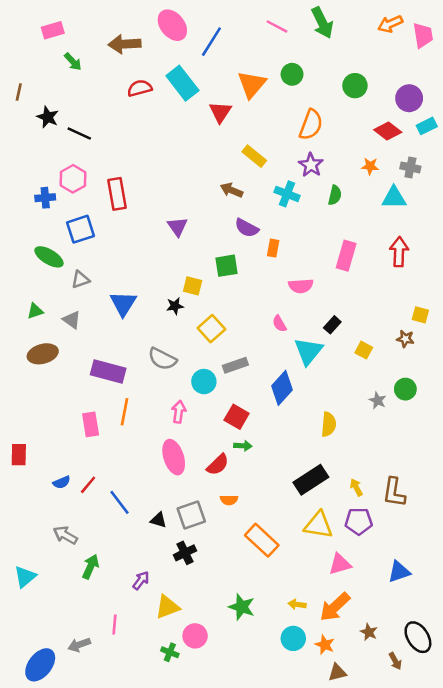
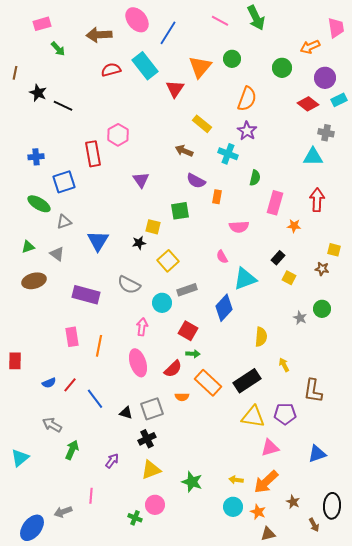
orange arrow: (390, 24) -> (310, 47), moved
orange star: (370, 166) -> (294, 226), moved
pink hexagon: (73, 179) -> (118, 135), moved
green semicircle: (335, 195) -> (255, 178), moved
black rectangle: (332, 325) -> (278, 258), moved
cyan triangle: (308, 351) -> (245, 279), turned 30
orange line: (125, 412) -> (99, 346), moved
yellow arrow: (356, 487) -> (284, 365), moved
orange rectangle: (262, 540) -> (208, 383), moved
yellow triangle: (167, 607) -> (151, 470), moved
black ellipse: (418, 637) -> (332, 506), turned 35

